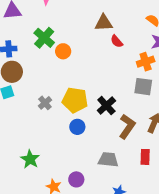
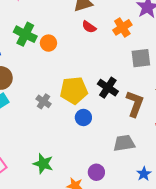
red semicircle: (117, 41) -> (89, 27), moved
orange cross: (146, 62) -> (122, 27), moved

